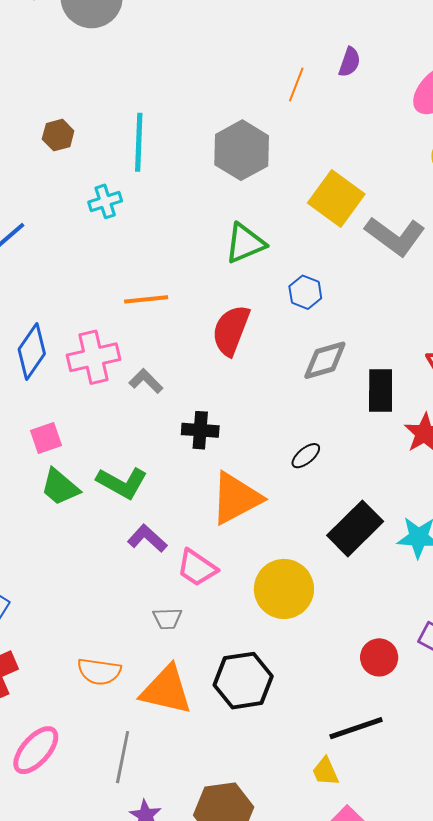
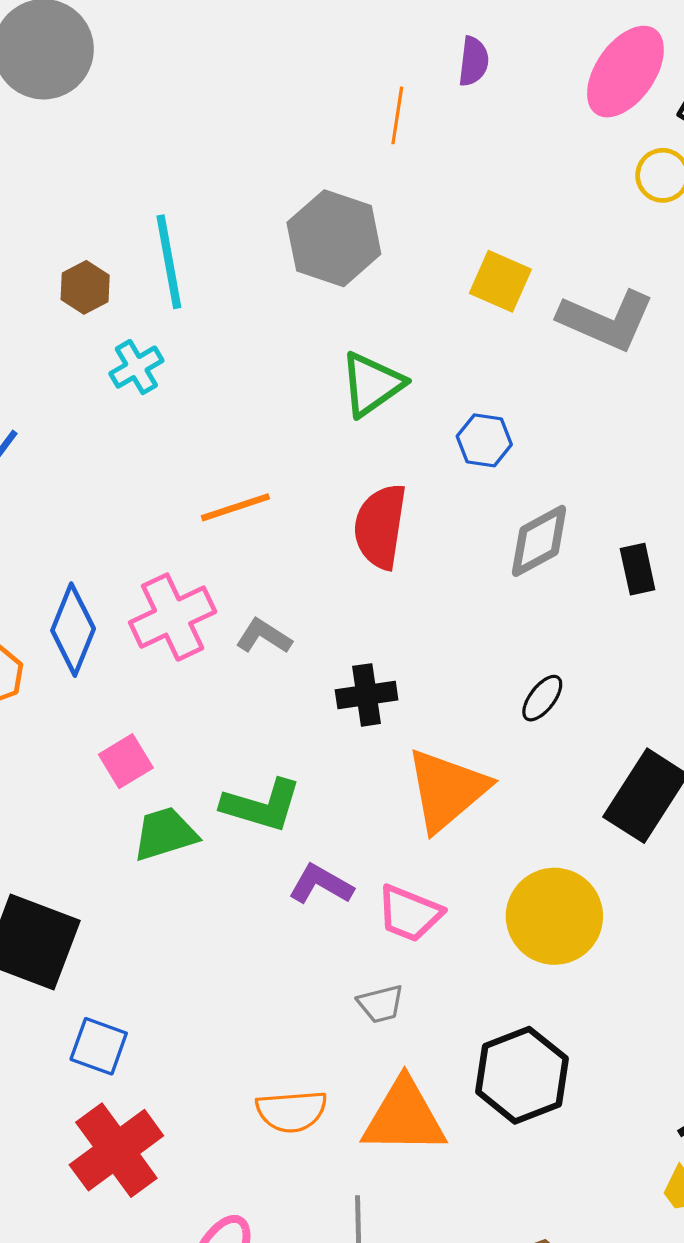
brown hexagon: (58, 135) -> (85, 287), moved
yellow square: (336, 198) -> (500, 281), size x0.7
black rectangle: (381, 391) -> (638, 569), size x0.7
green trapezoid: (60, 487) -> (165, 834), turned 135

